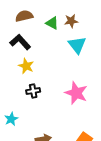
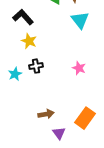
pink star: (76, 93) -> (79, 68), size x0.6
cyan star: (11, 119) -> (15, 74), moved

